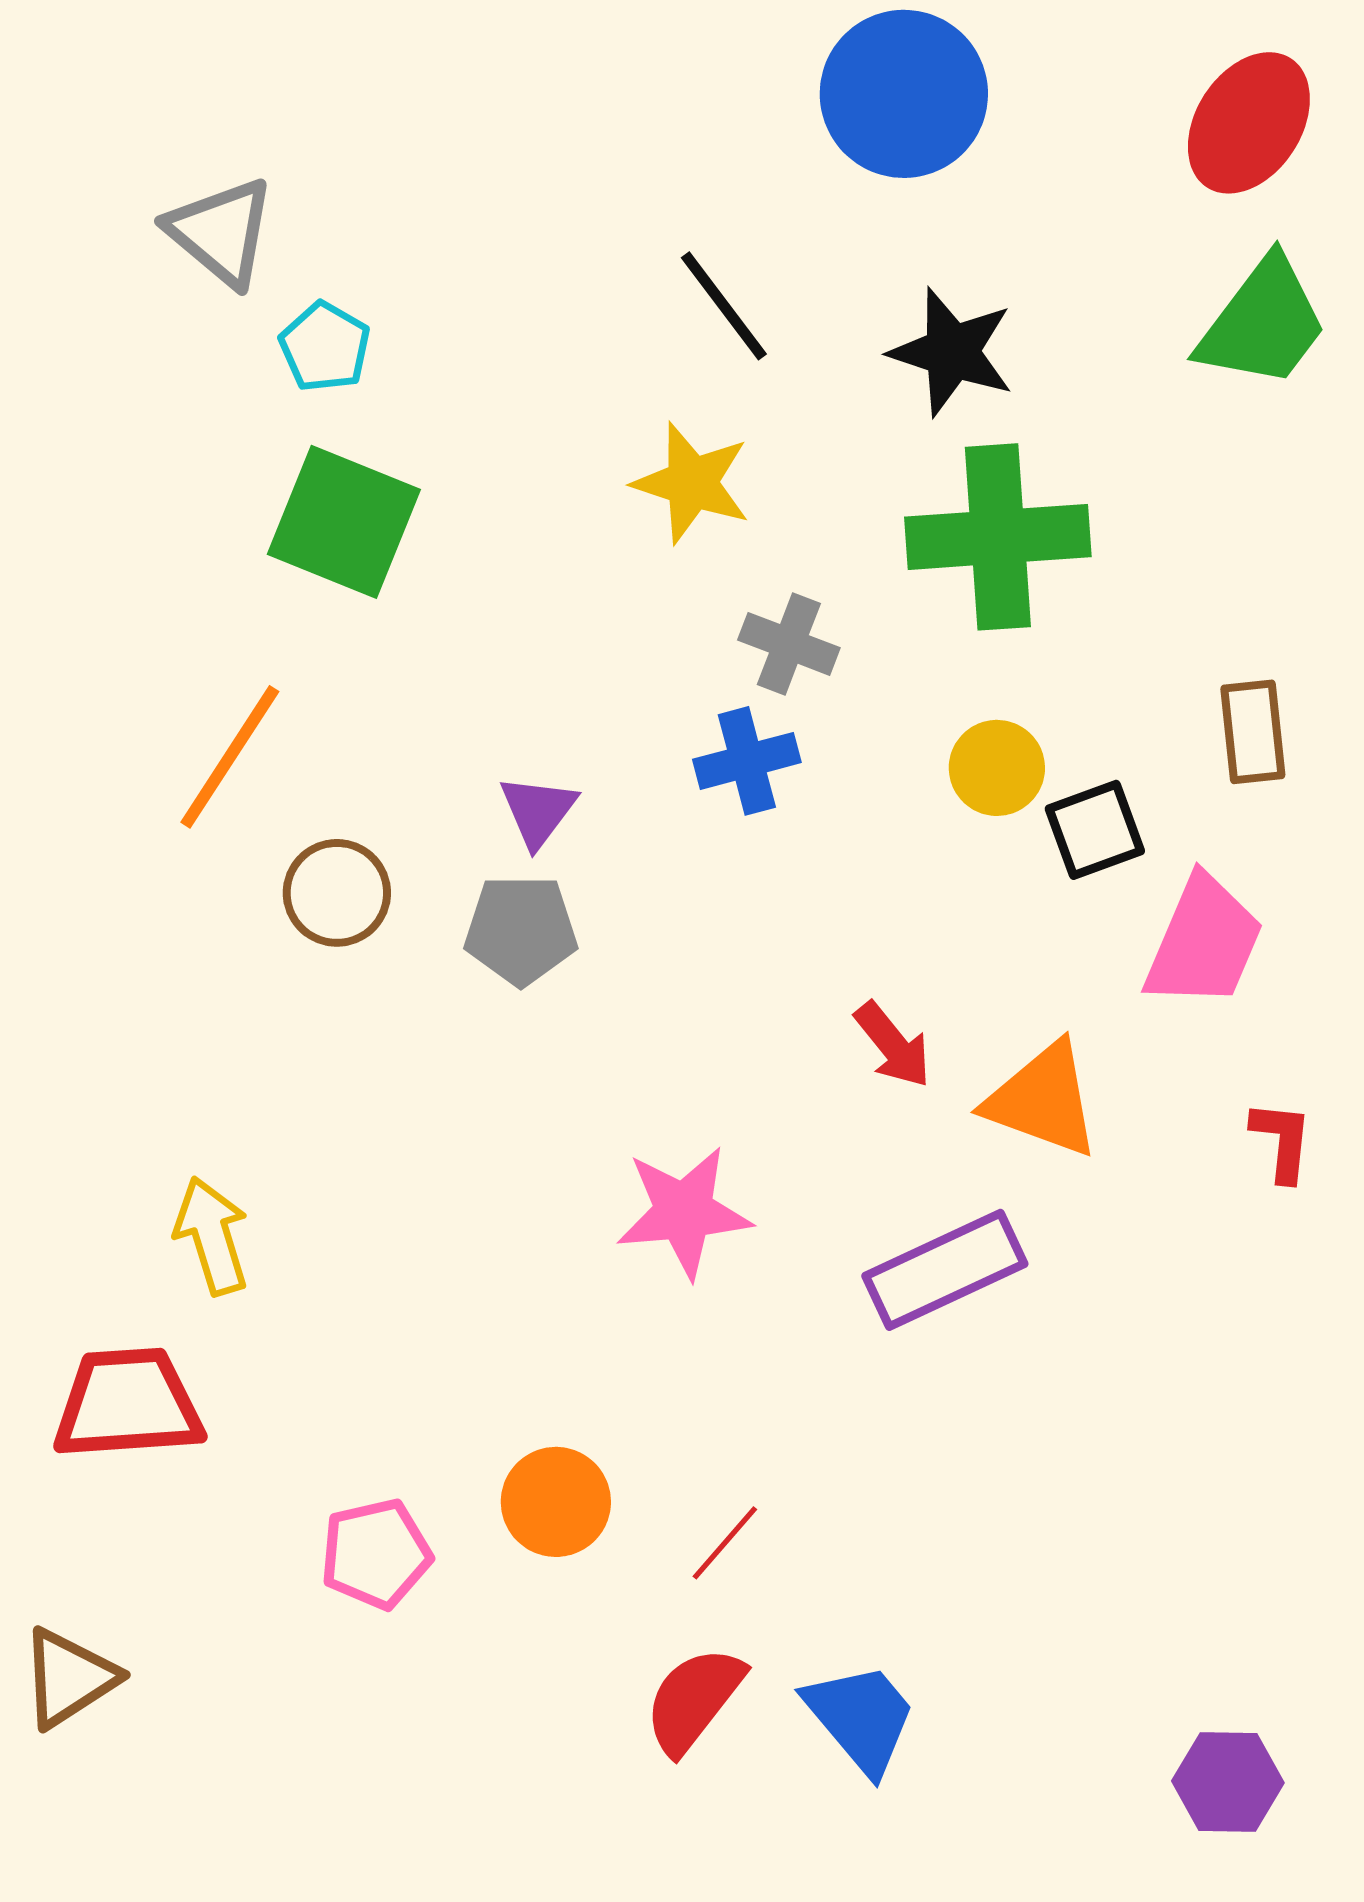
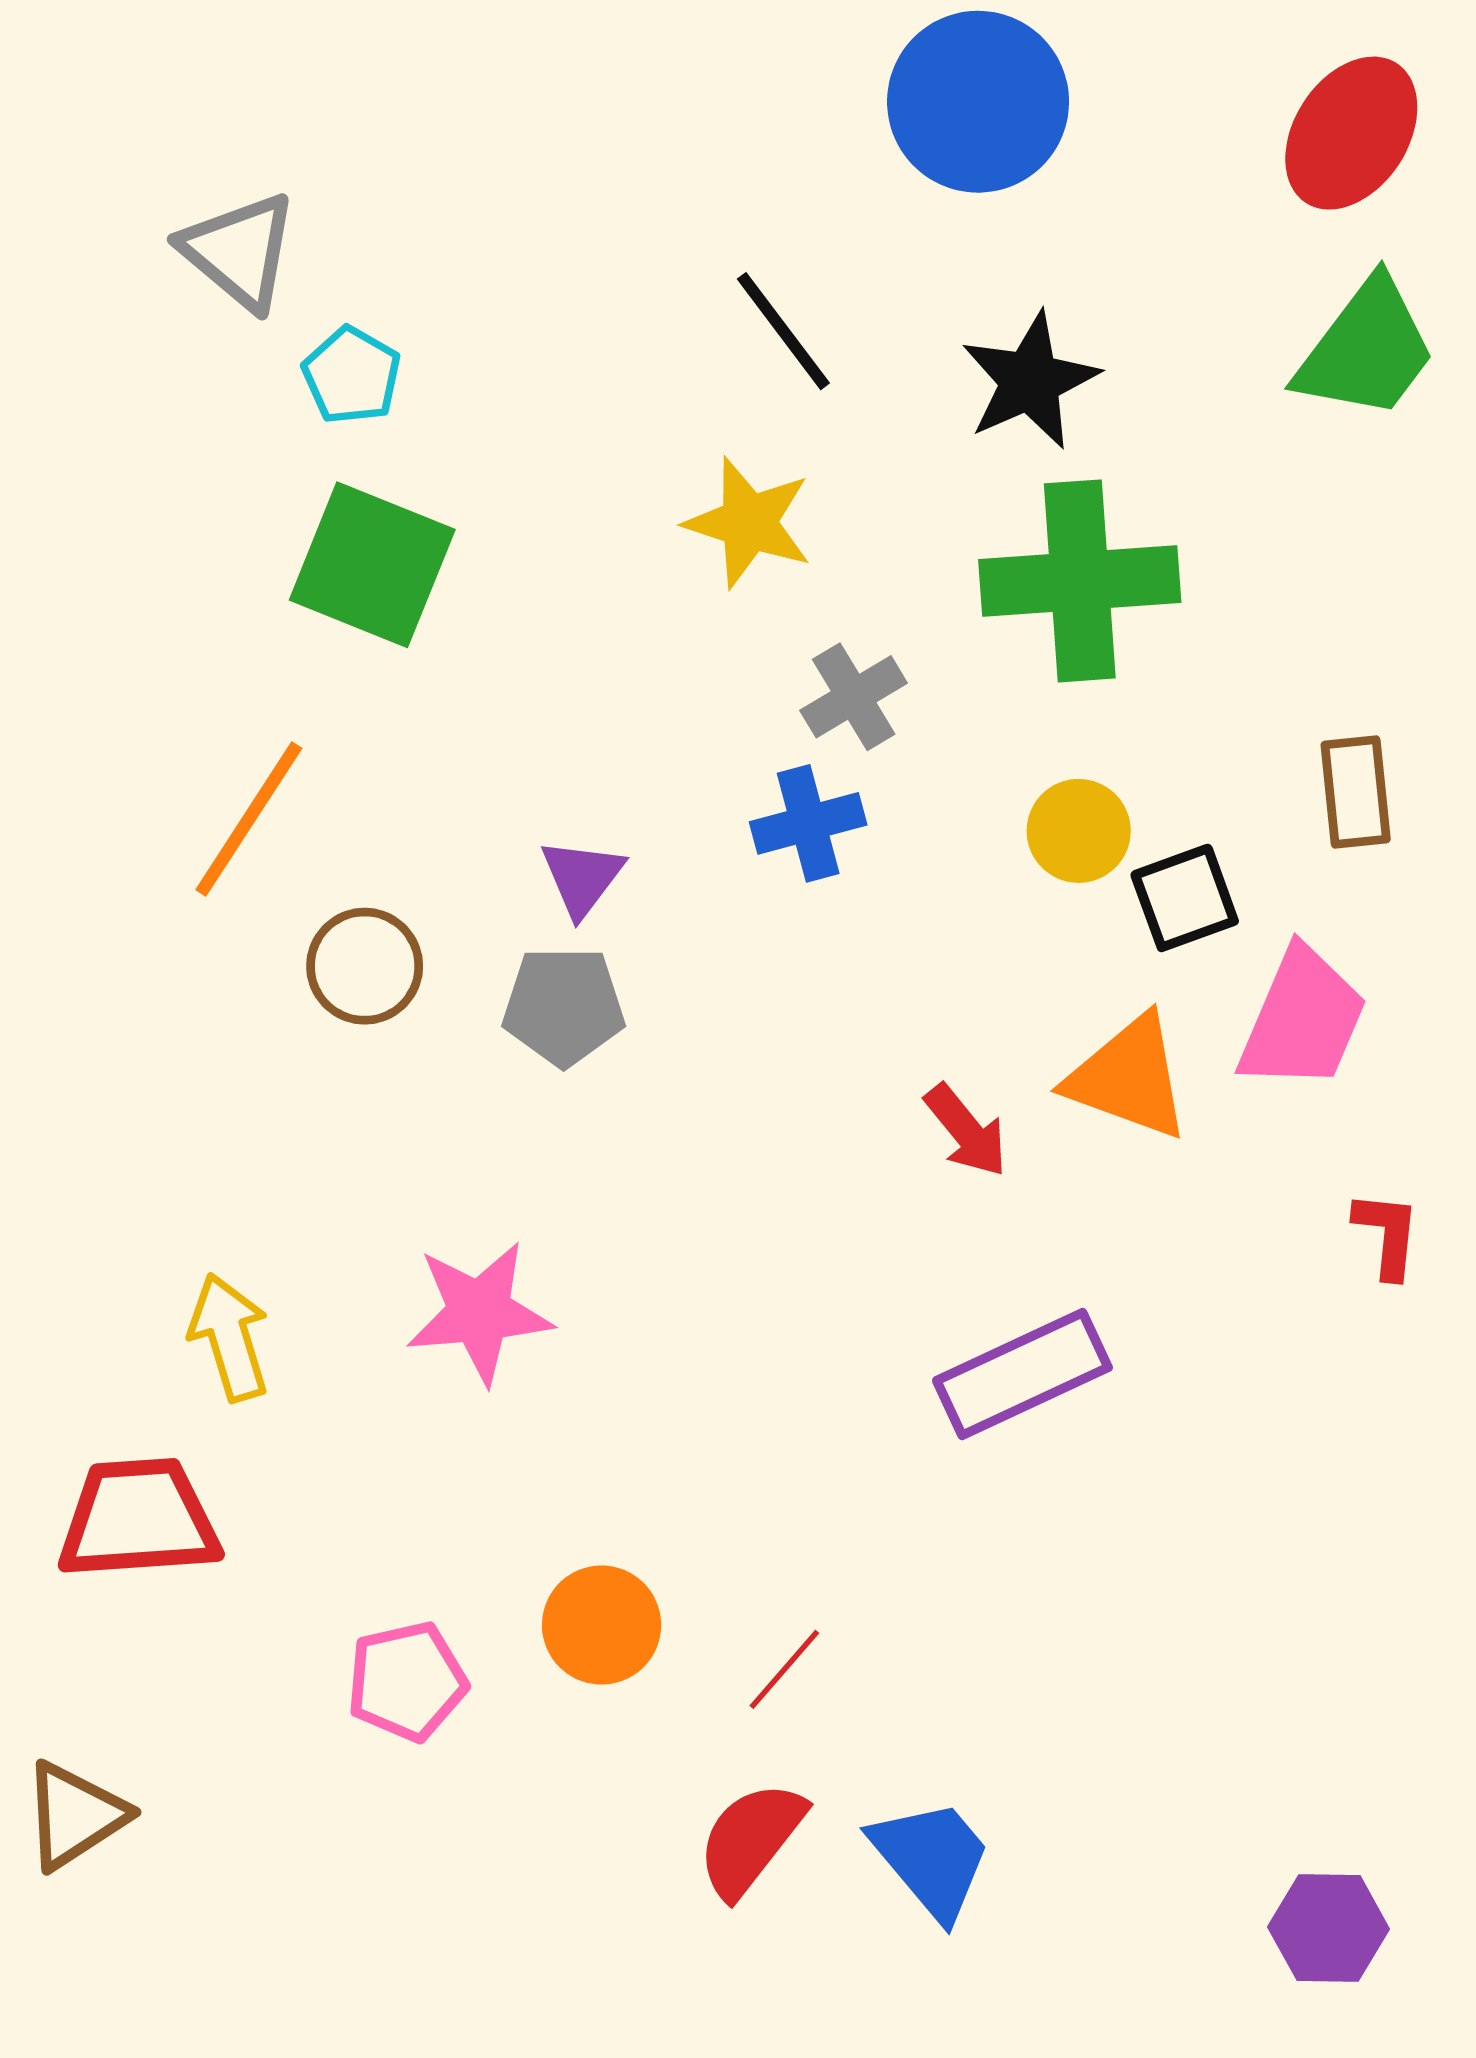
black star: (952, 352) -> (1030, 381), turned 30
gray cross: (789, 644) -> (854, 697), turned 38
orange triangle: (1043, 1100) -> (1128, 1078), moved
pink star: (684, 1212) -> (479, 1312), moved

